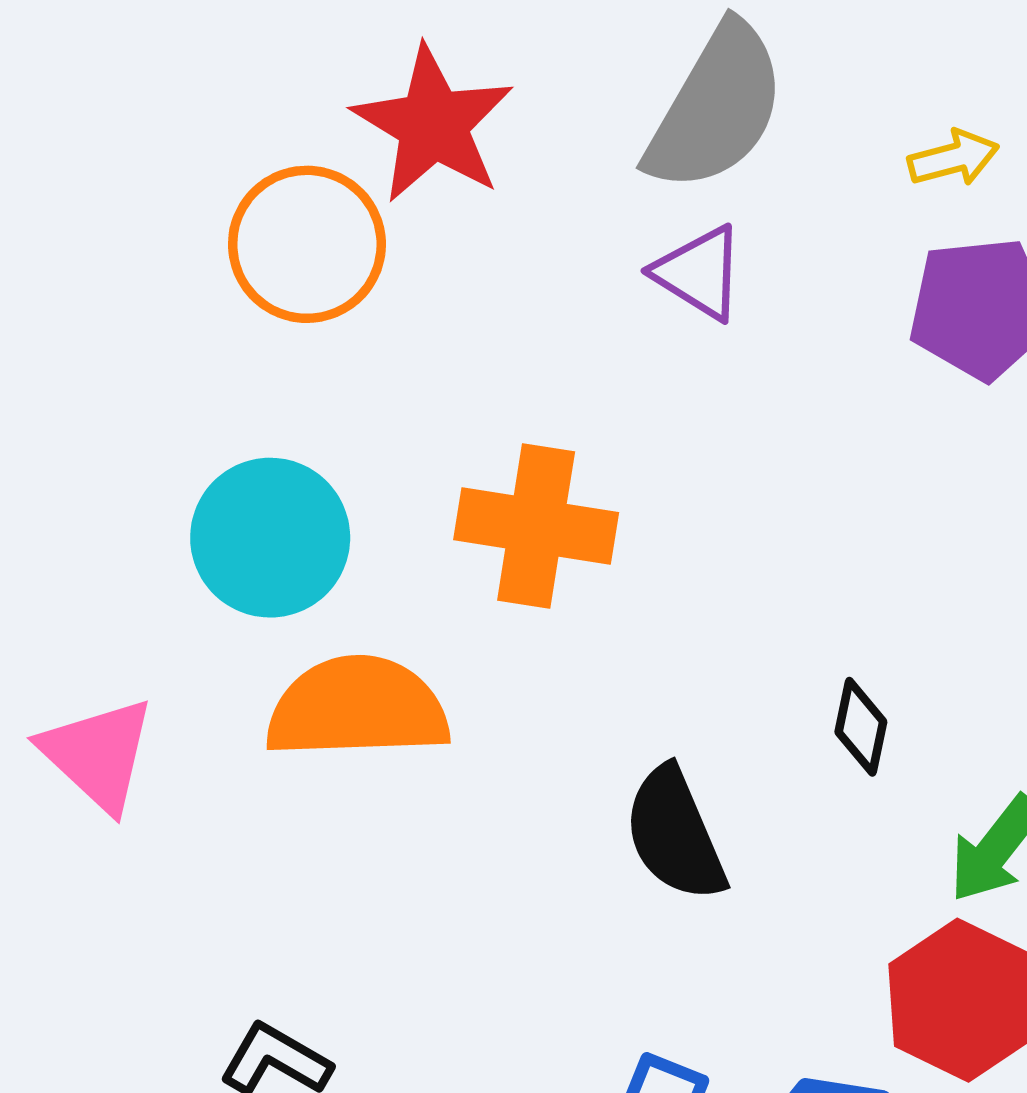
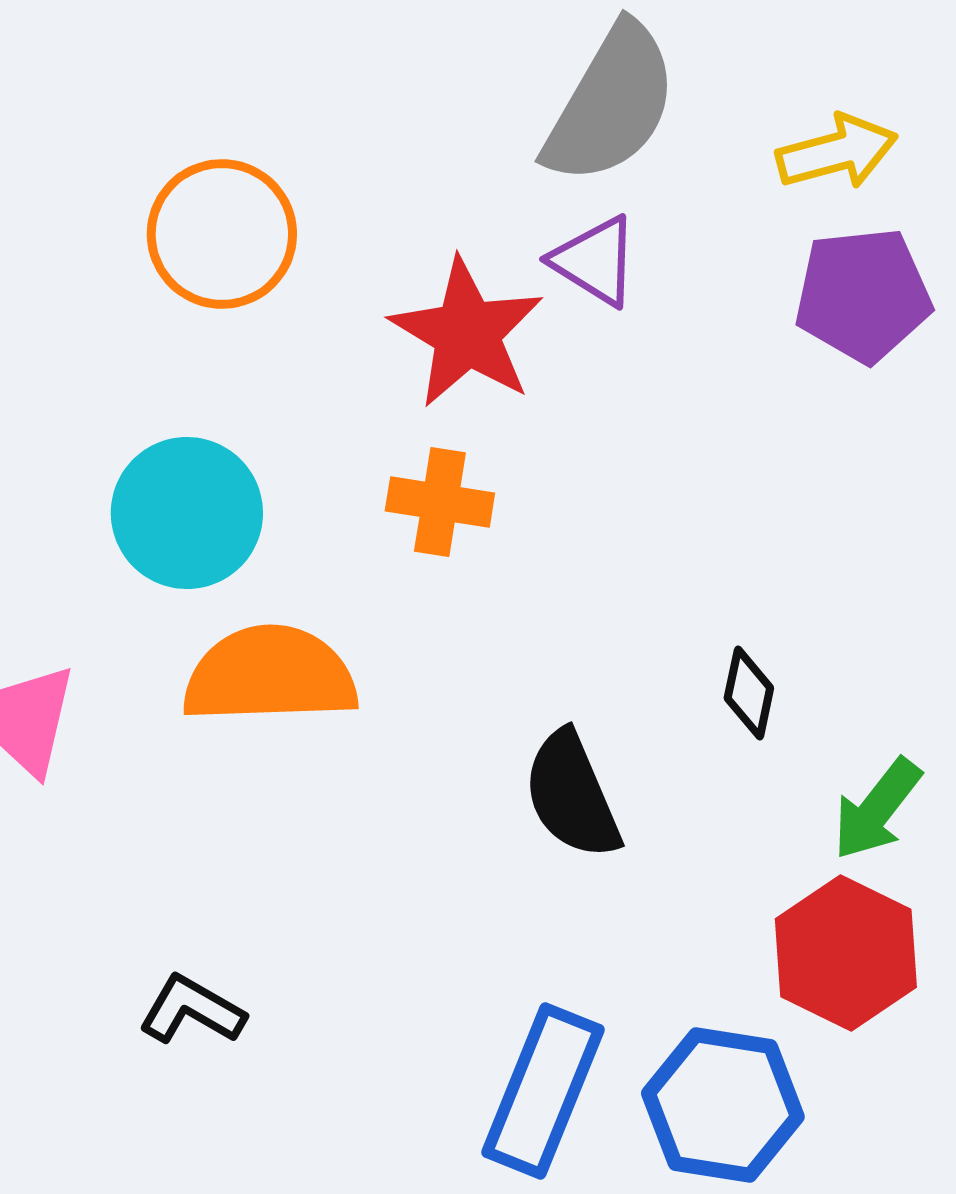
red star: (433, 124) -> (467, 333), moved
yellow arrow: (953, 158) -> (837, 152), size x1.4
orange cross: (536, 526) -> (440, 502), size x0.7

